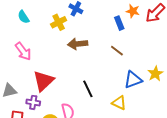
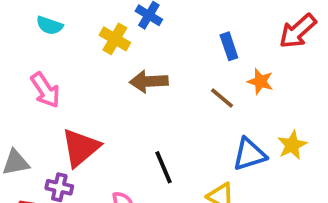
orange star: (133, 11) -> (260, 82), moved
cyan semicircle: (24, 17) -> (49, 25), turned -40
yellow cross: (59, 22) -> (115, 39), turned -35

